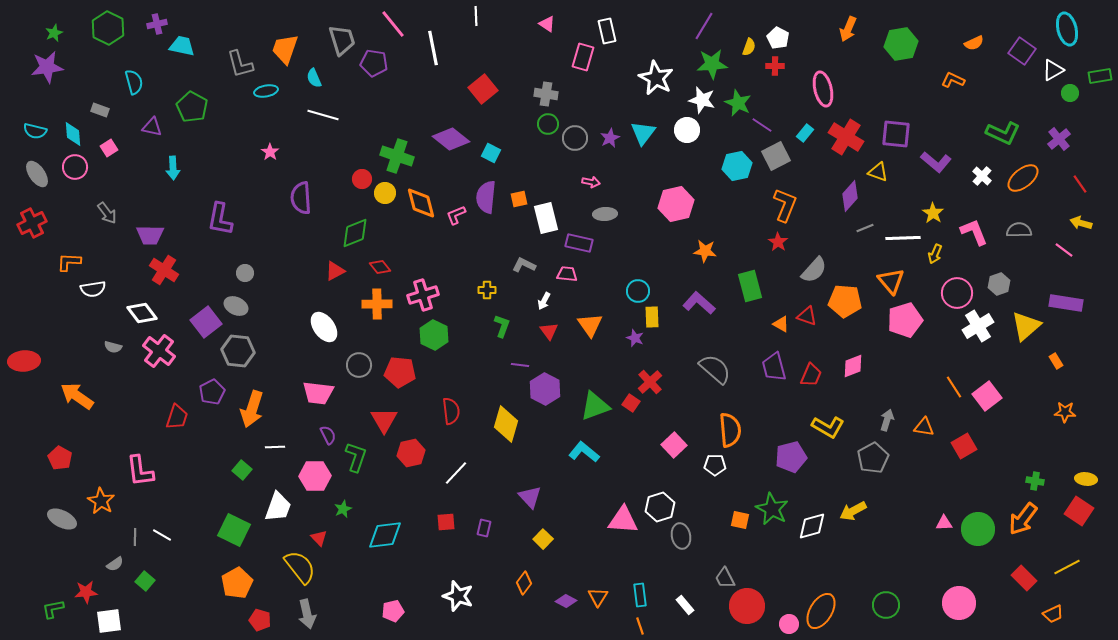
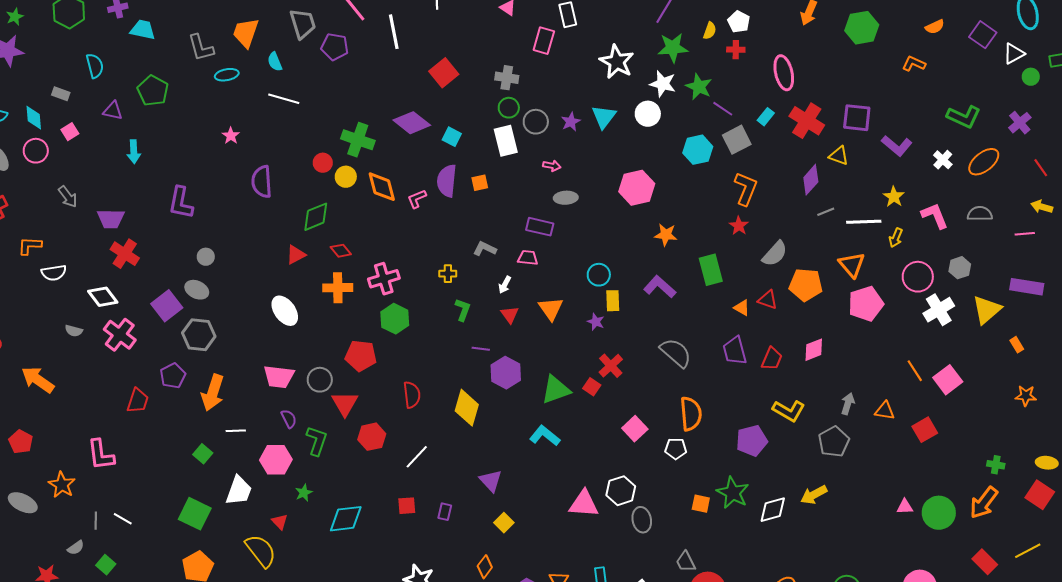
white rectangle: (546, 218) -> (506, 141), moved
pink line: (1064, 250) -> (1025, 234), turned -42
gray circle: (359, 365) -> (320, 380), moved

